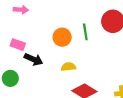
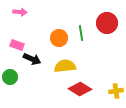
yellow semicircle: (68, 67) -> (65, 66), size x1.5

